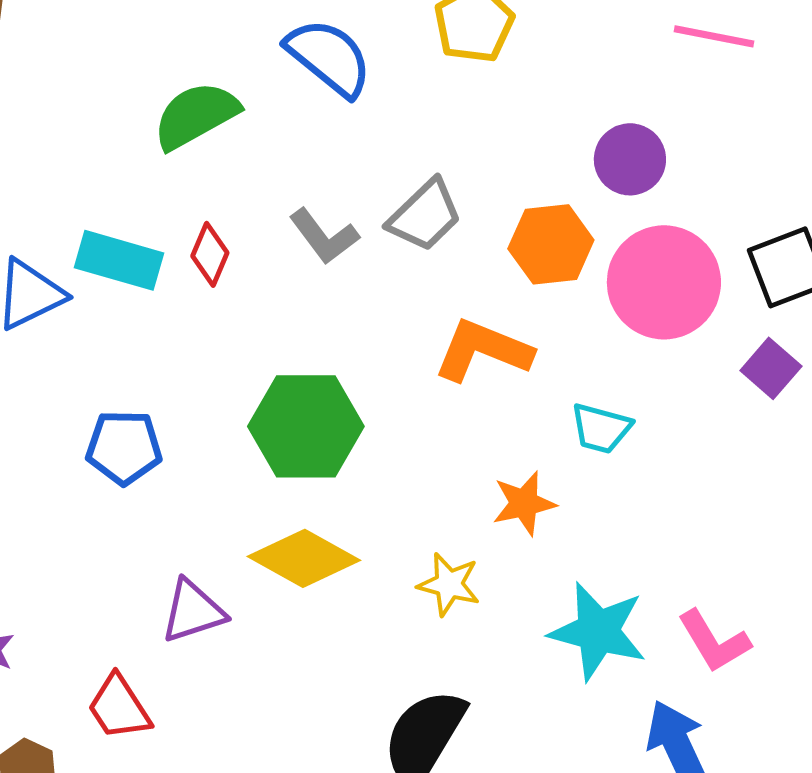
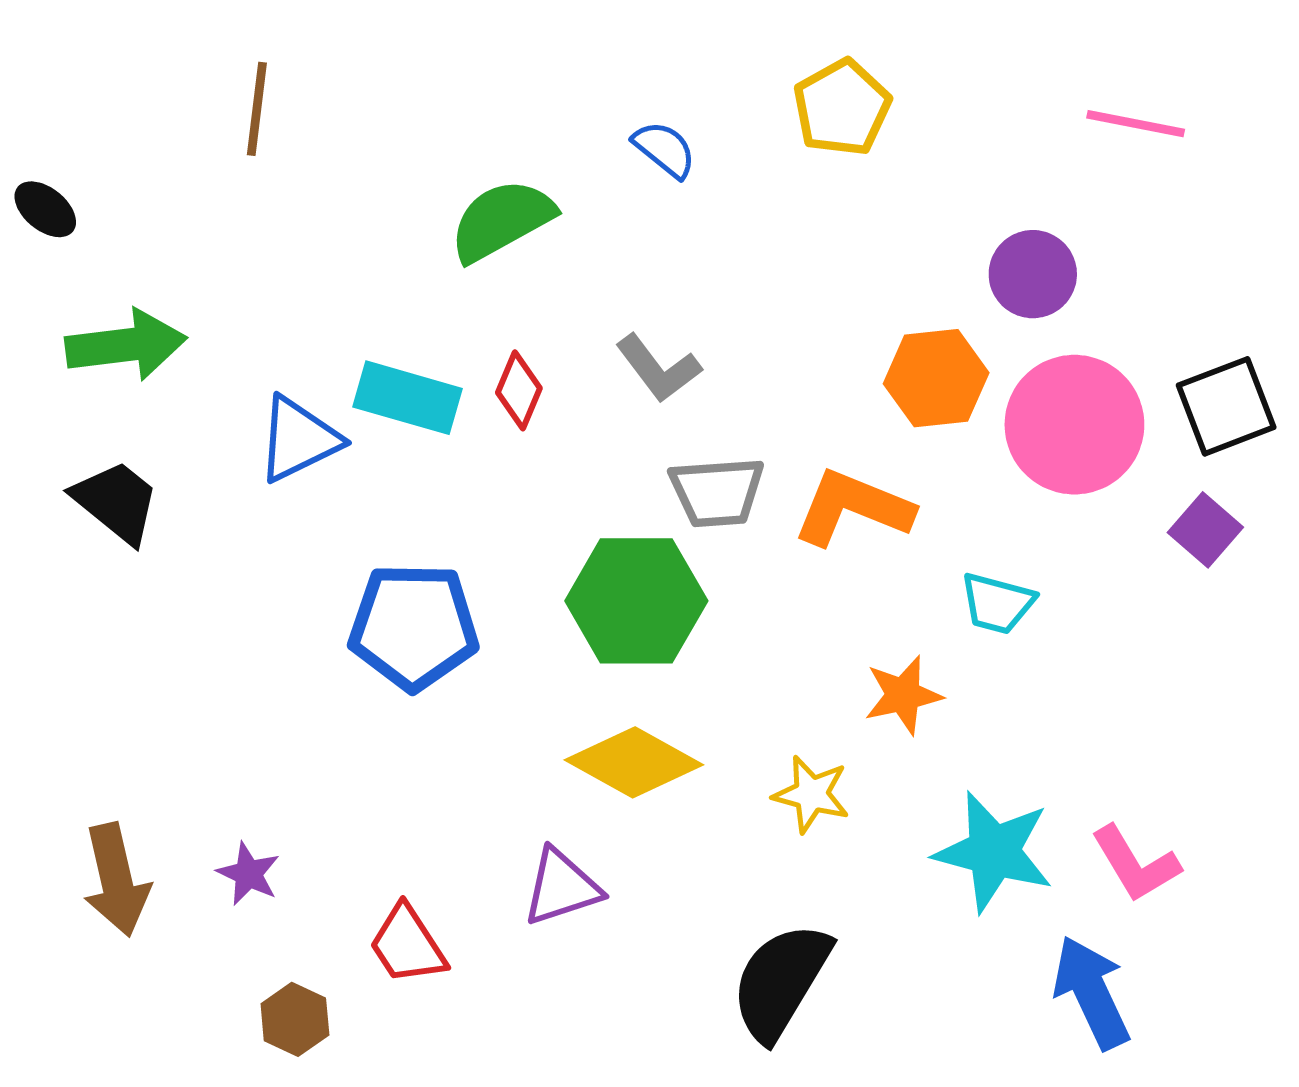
blue semicircle: (329, 57) -> (664, 149), size x0.6
gray trapezoid: (425, 215) -> (717, 492), moved, turned 40
blue pentagon: (124, 447) -> (414, 627), size x1.4
purple triangle: (193, 611) -> (562, 887), moved

